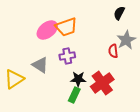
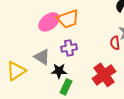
black star: (78, 79) -> (59, 71), moved
green rectangle: (74, 95) -> (66, 87), moved

